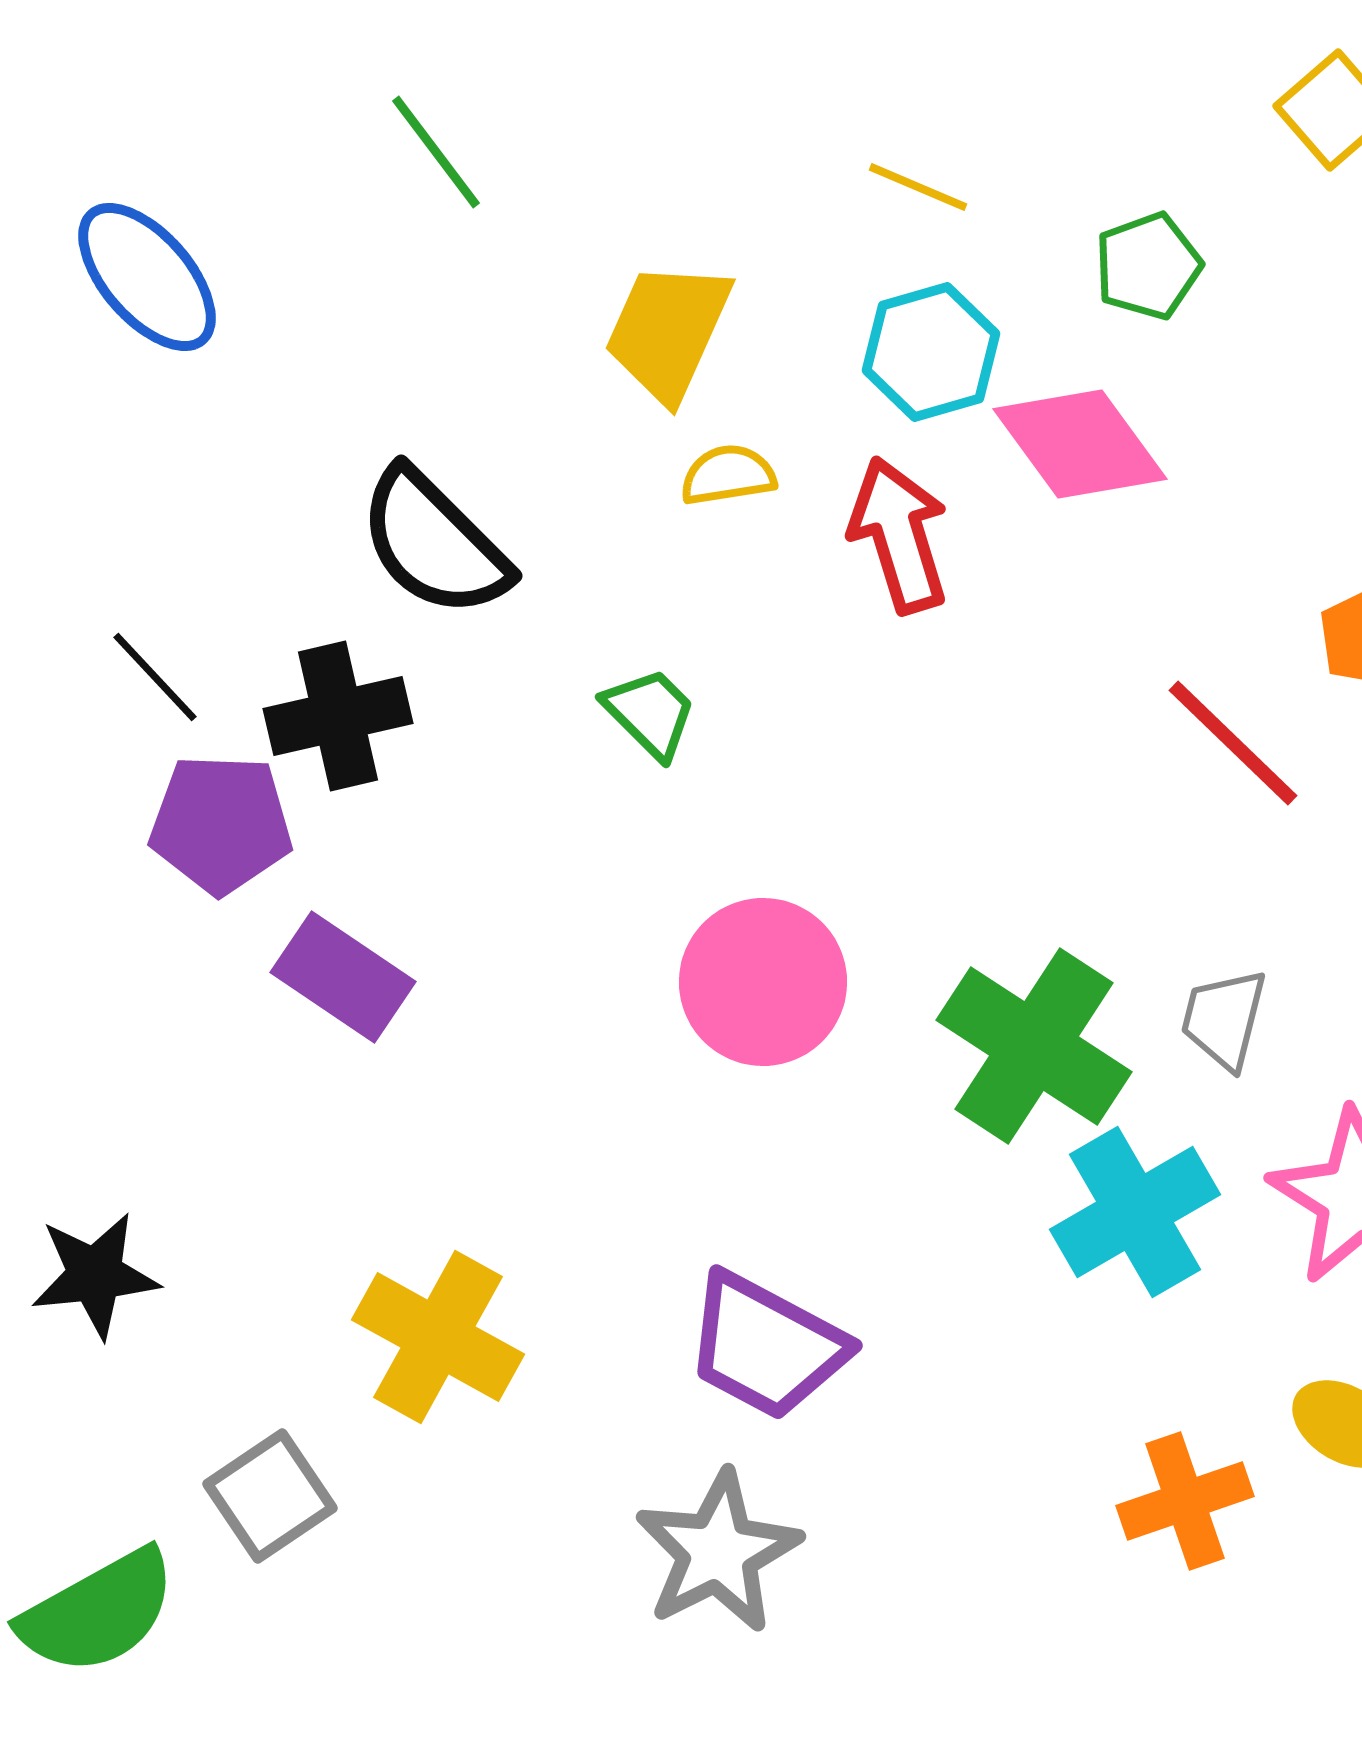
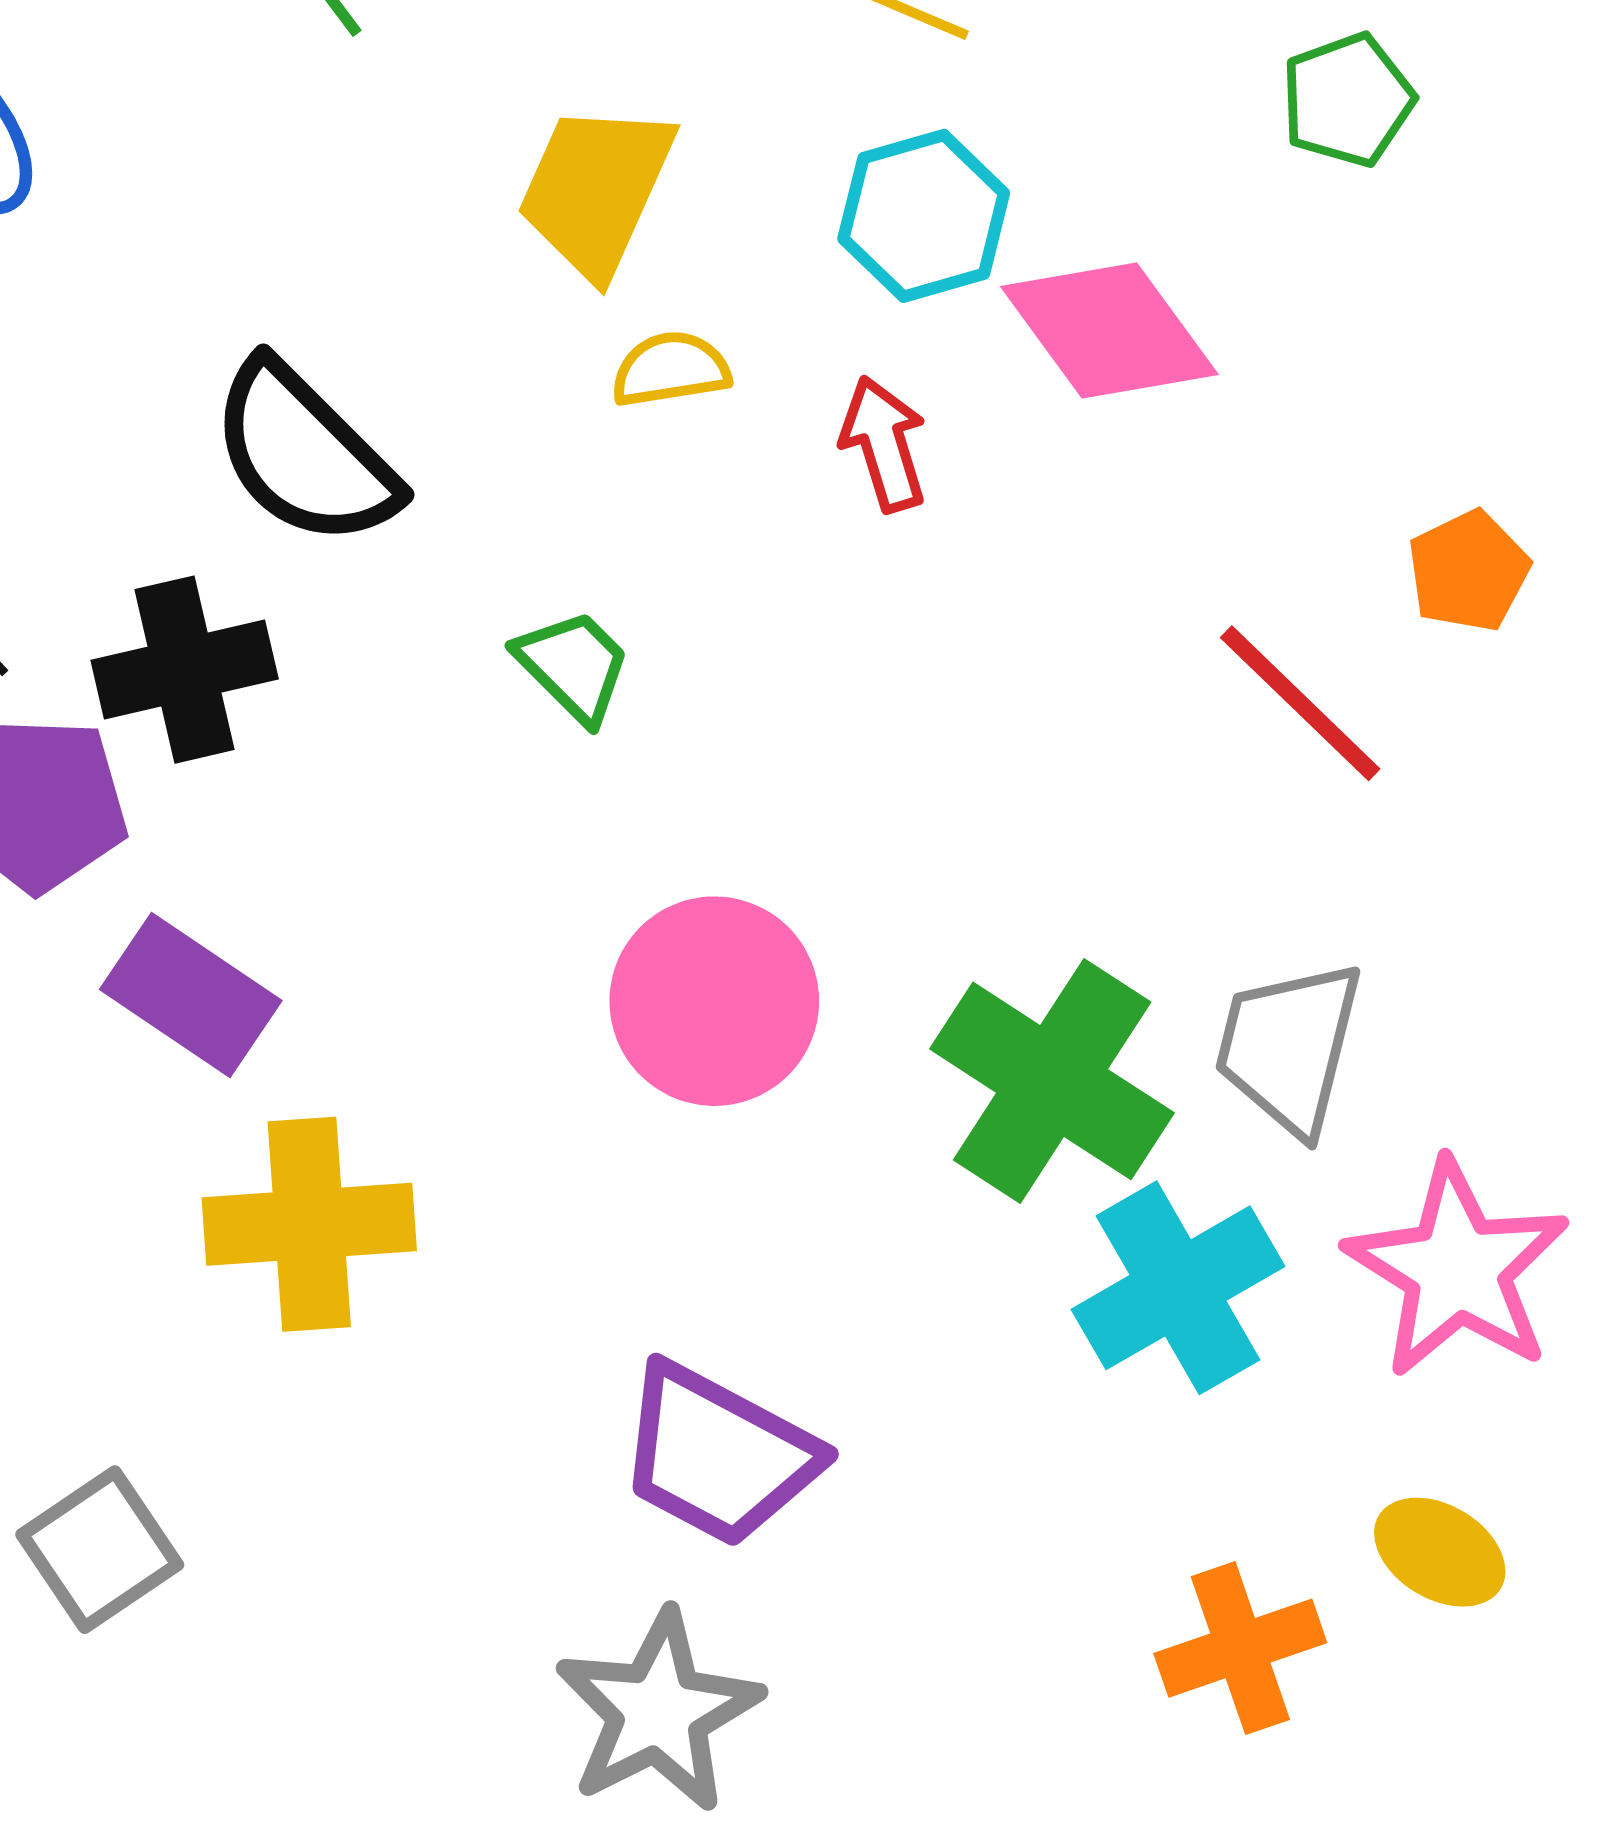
green pentagon: (1148, 266) -> (1348, 100), moved
red arrow: (899, 535) -> (884, 444), size x0.7
gray trapezoid: (1224, 1019) -> (1289, 1047), size x1.4
yellow cross: (438, 1337) -> (309, 1224), moved, turned -33
gray square: (270, 1496) -> (100, 1550), moved

